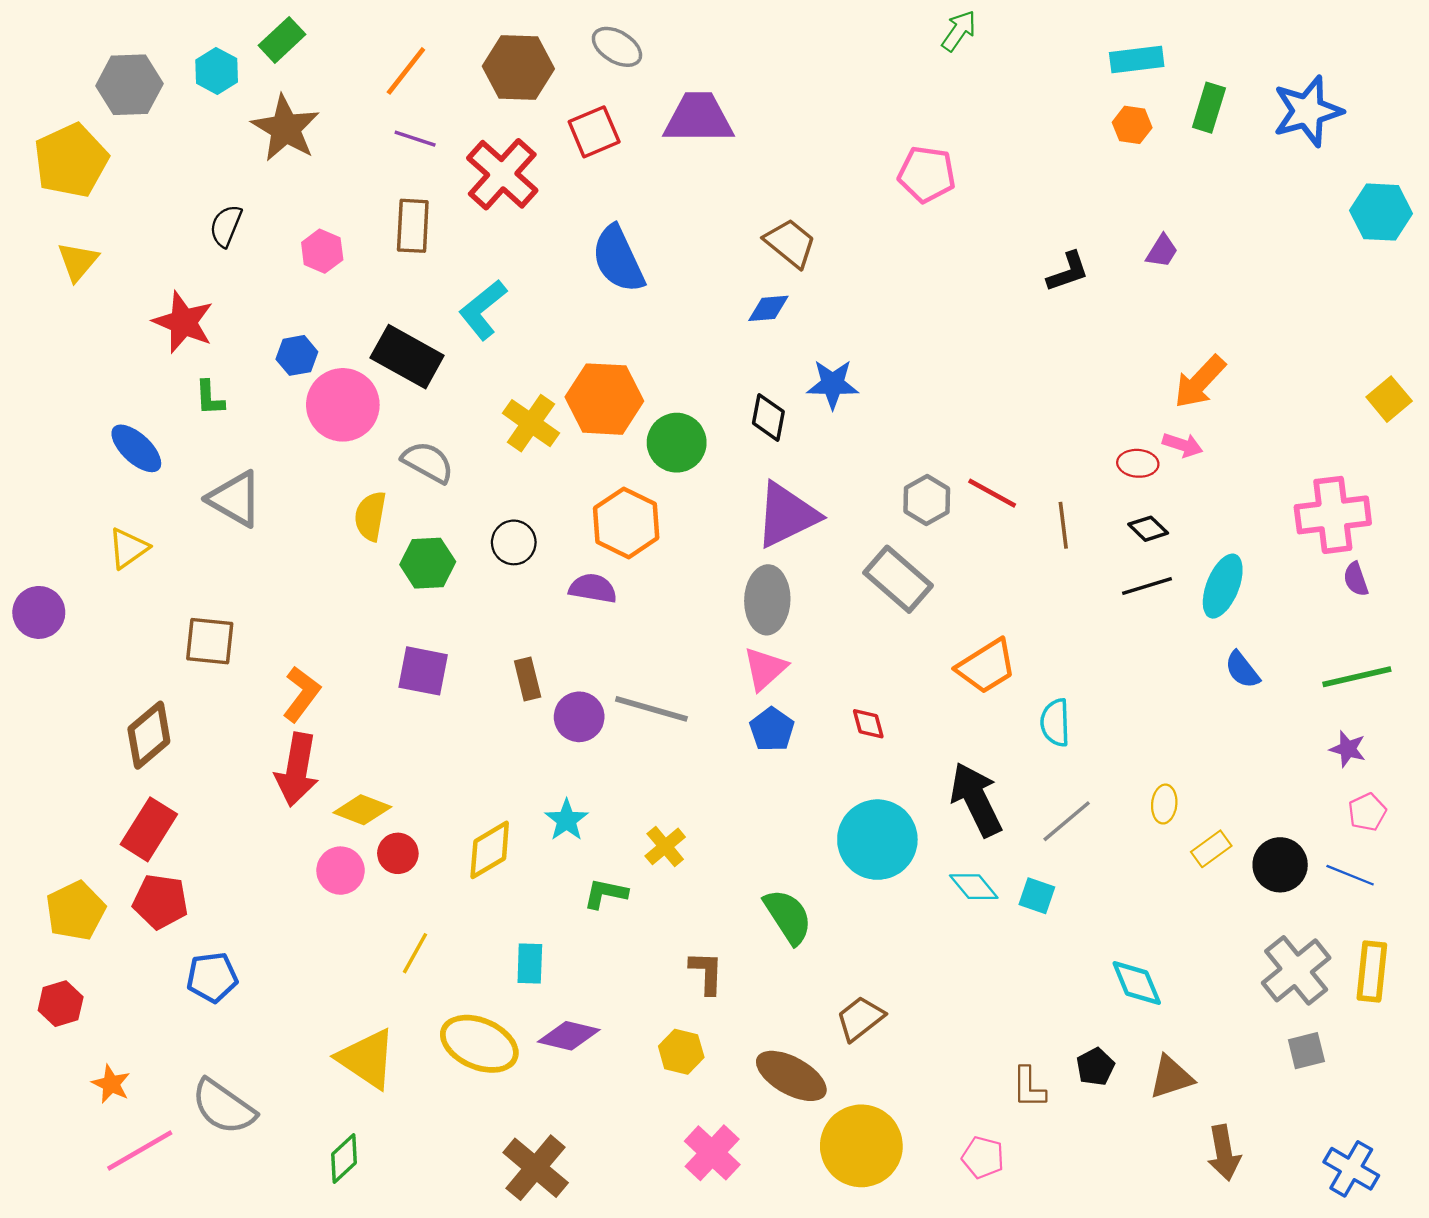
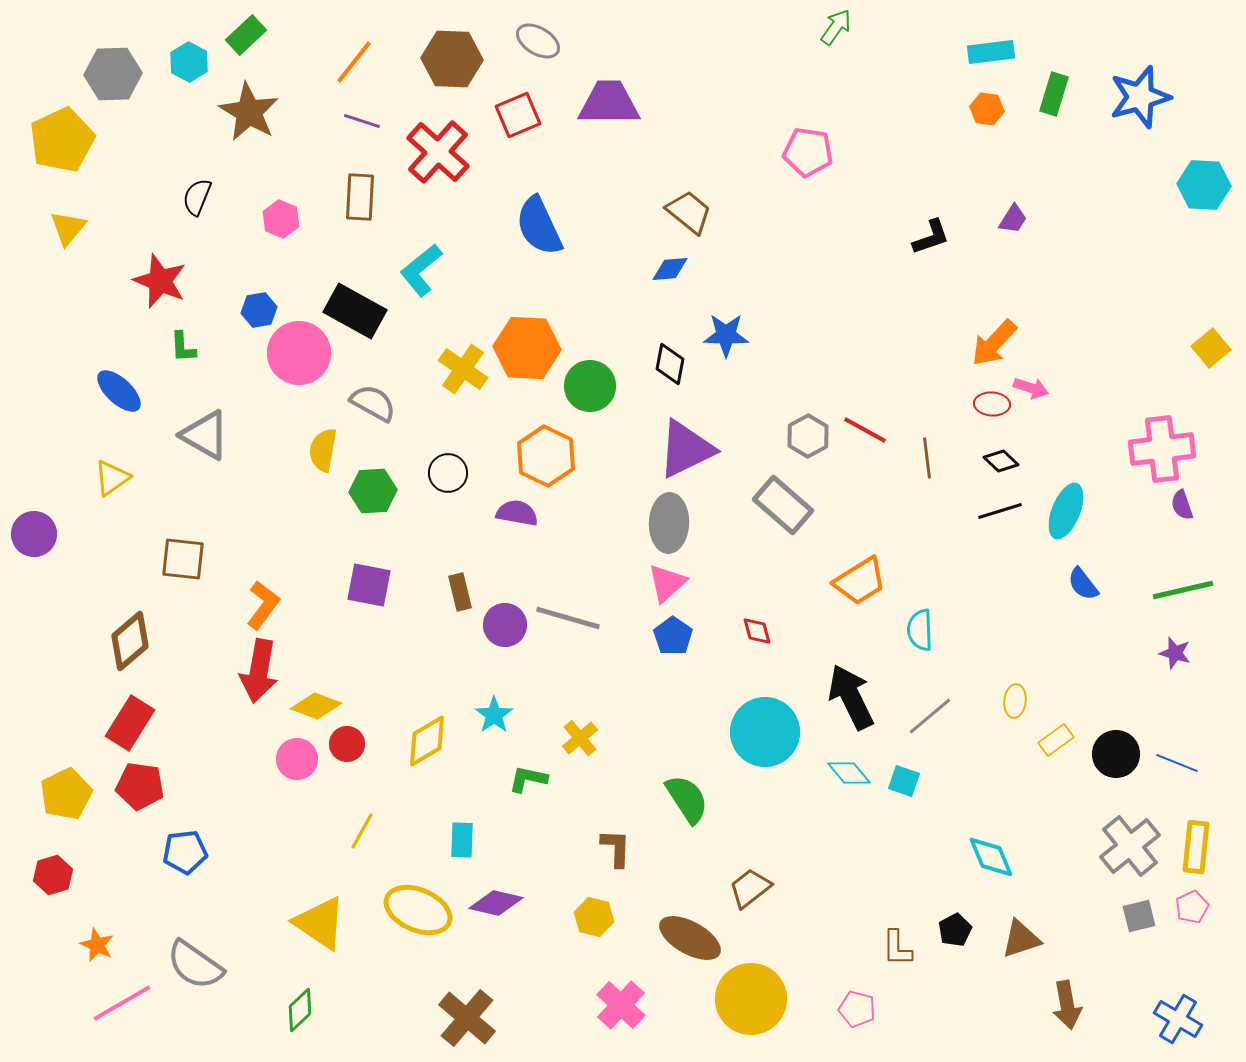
orange arrow: (1200, 382) -> (994, 343), moved
pink pentagon: (1367, 812) -> (1192, 907), moved

